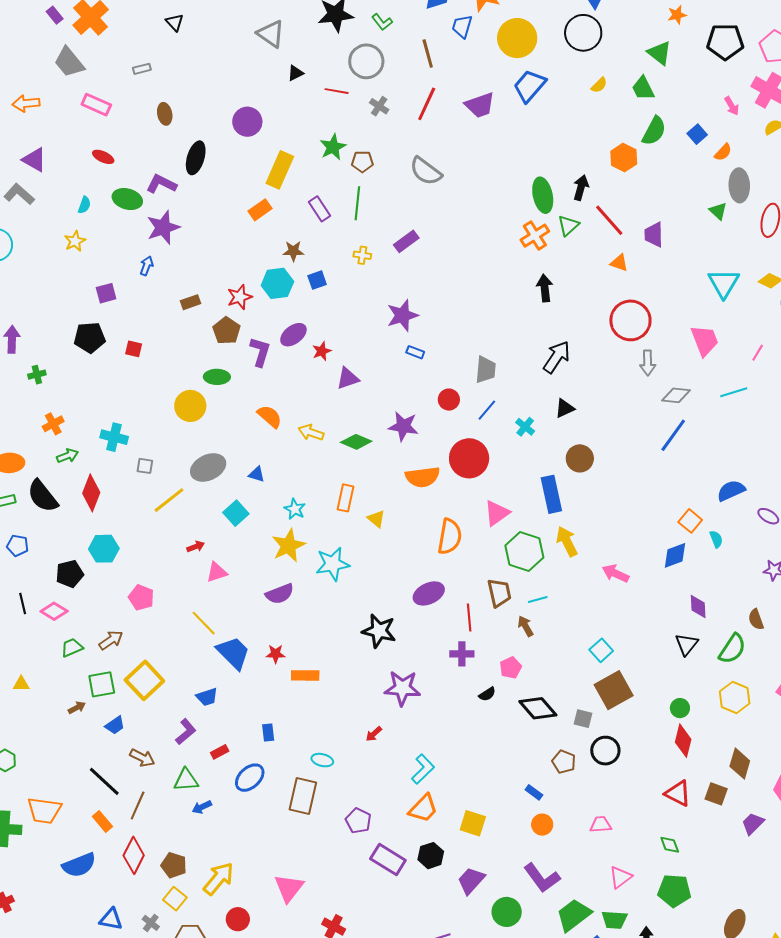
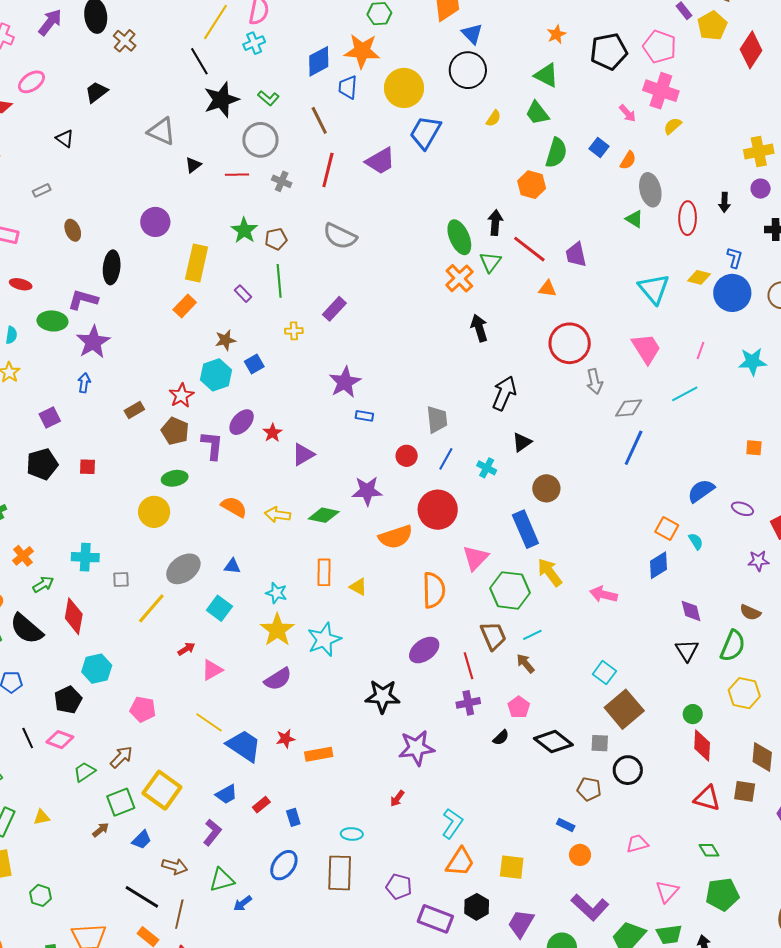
purple rectangle: (320, 209) -> (243, 294), size x0.7
brown semicircle: (756, 619) -> (750, 612), turned -35
red rectangle: (220, 752) -> (261, 805), moved

